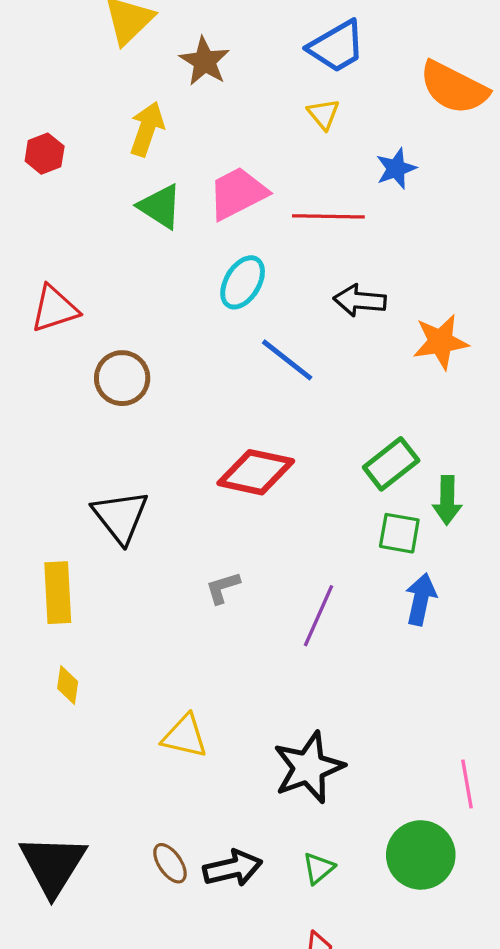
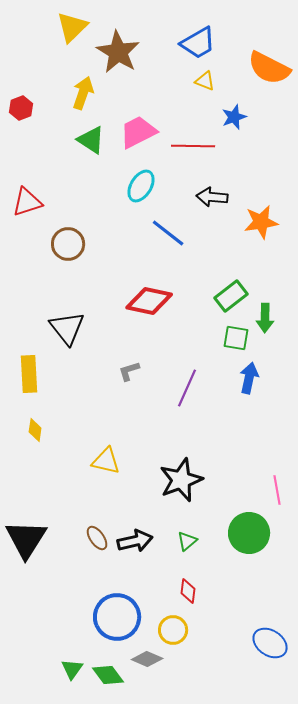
brown star: (205, 61) -> (118, 52), size x1.4
yellow triangle: (323, 114) -> (205, 81), moved, turned -30

